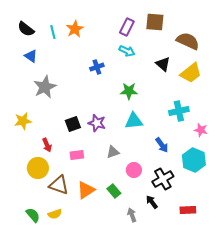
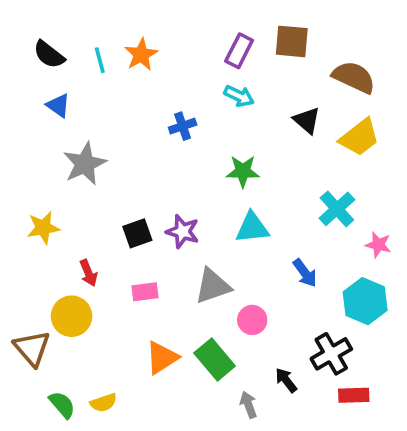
cyan cross: (179, 111) -> (337, 209), turned -30
gray triangle: (113, 152) -> (213, 286), size x1.5
black cross: (163, 179) -> (331, 354), moved
brown triangle: (59, 185) -> (32, 348), moved, turned 30
green rectangle: (114, 191) -> (215, 359), size x1.5

